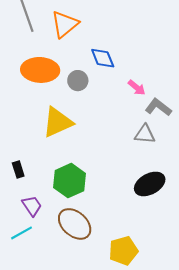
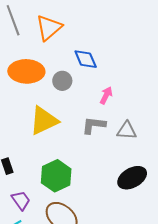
pink arrow: (137, 88) -> (106, 95), moved, turned -102
gray L-shape: (158, 107) -> (94, 125), moved, turned -30

